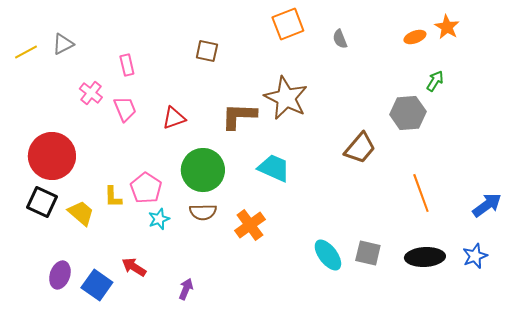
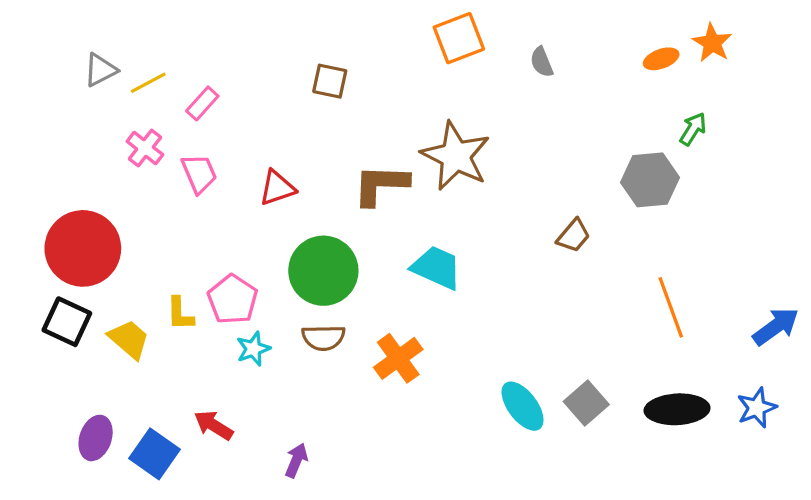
yellow line: (26, 52) -> (148, 83), moved
pink rectangle: (127, 65) -> (202, 103), turned 55
brown trapezoid: (360, 148) -> (574, 236), size x0.7
gray square: (368, 253) -> (586, 403), turned 36

